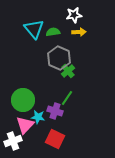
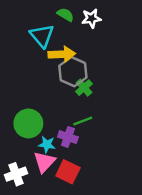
green semicircle: (53, 32) -> (65, 15), moved, turned 40
yellow arrow: (79, 32) -> (62, 54), moved, size x1.5
green line: (67, 98) -> (83, 121), turned 35
pink triangle: (25, 125) -> (44, 162), moved

